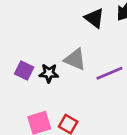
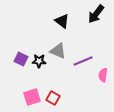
black triangle: (94, 18) -> (62, 21), moved

